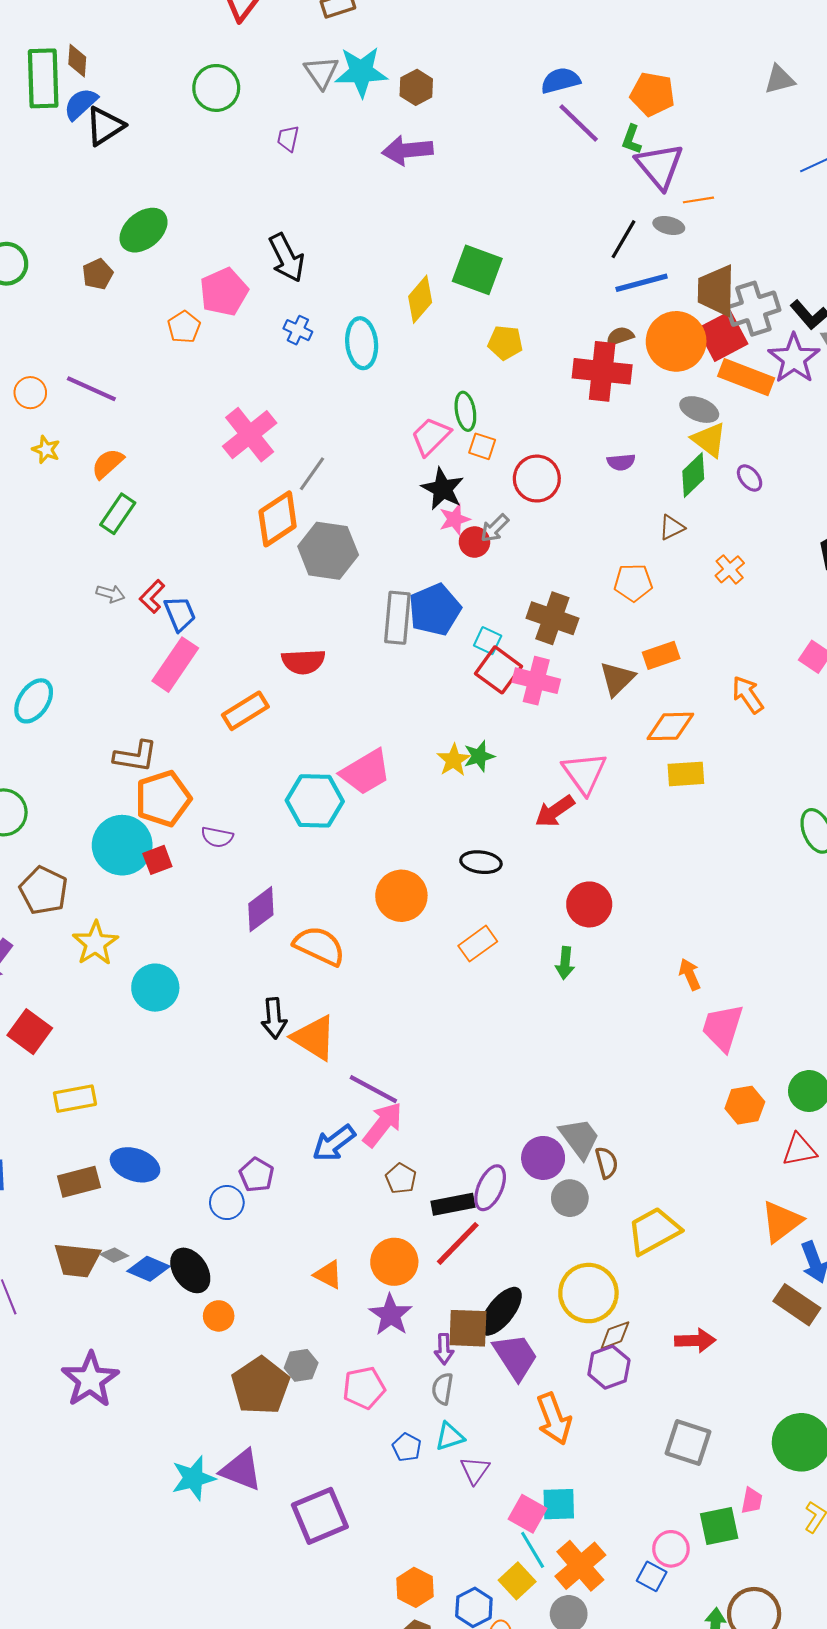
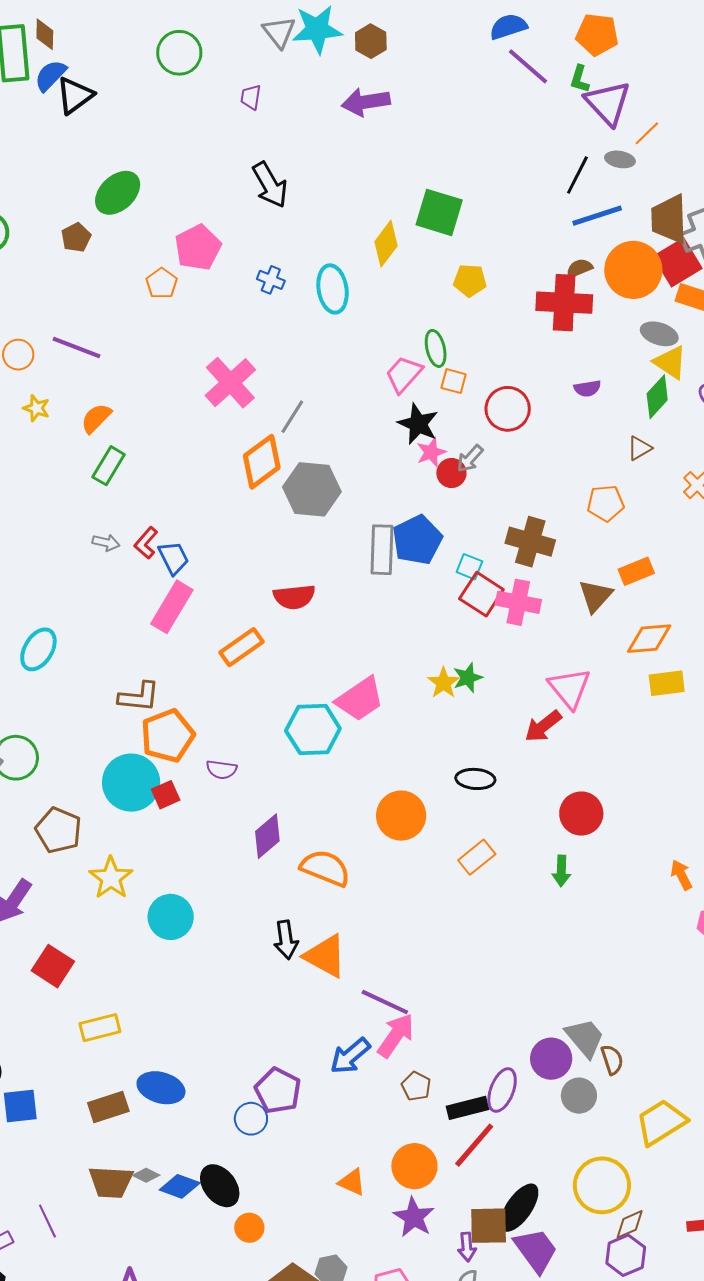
orange line: (698, 200) -> (647, 133), turned -32
black arrow: (287, 258) -> (270, 185), moved
purple pentagon: (257, 1175) -> (278, 1091), size x1.4

